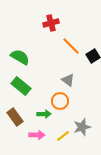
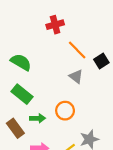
gray triangle: (68, 80) -> (76, 76), moved
green arrow: (44, 114) -> (37, 118), moved

